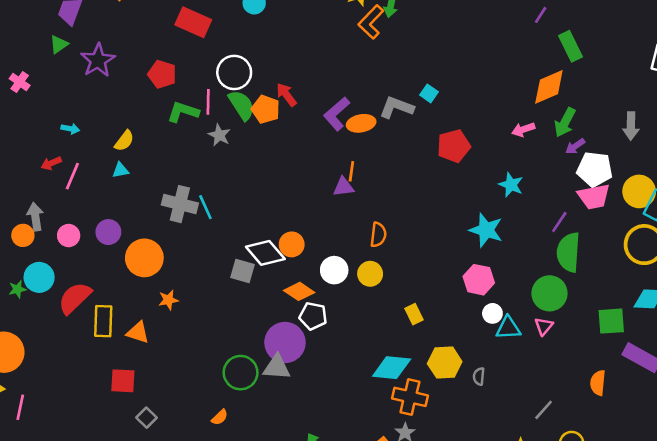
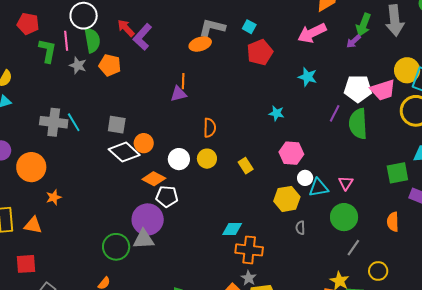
cyan square: (429, 93) -> (249, 27), moved
green semicircle: (242, 105) -> (92, 40), turned 30
orange pentagon: (266, 109) -> (110, 65), moved
green L-shape: (183, 112) -> (48, 51), turned 90
purple L-shape: (337, 114) -> (142, 37), moved
green arrow: (565, 122) -> (363, 25), moved
orange ellipse: (361, 123) -> (200, 44), moved
gray arrow: (631, 126) -> (395, 21), size x1.4
pink arrow: (523, 129) -> (312, 33), size x1.6
white pentagon: (595, 169) -> (358, 89), moved
pink trapezoid: (594, 197) -> (383, 90), moved
purple line: (559, 222) -> (335, 113), moved
cyan star: (486, 230) -> (277, 113), moved, size x0.6
gray square: (243, 271) -> (117, 125), moved
green circle: (549, 293) -> (344, 217), moved
yellow rectangle: (414, 314) -> (246, 166), moved
yellow hexagon: (445, 363) -> (287, 199), moved
cyan diamond: (392, 368) -> (232, 229), size x0.7

